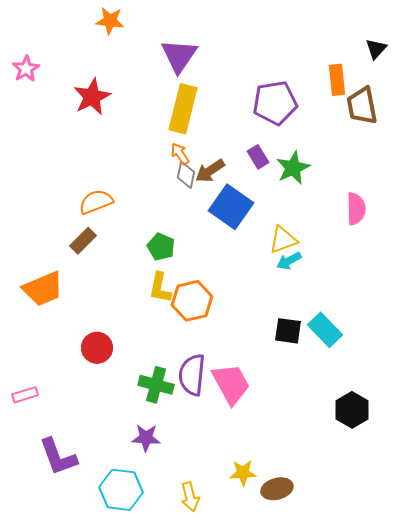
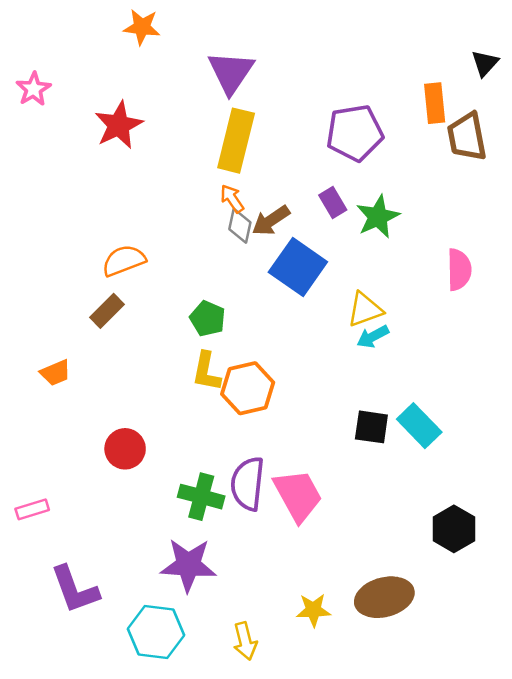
orange trapezoid: (43, 289) -> (55, 373), size x0.6
purple star: (146, 438) -> (188, 565), size x1.5
brown ellipse: (277, 489) -> (384, 597), moved, size x1.4

